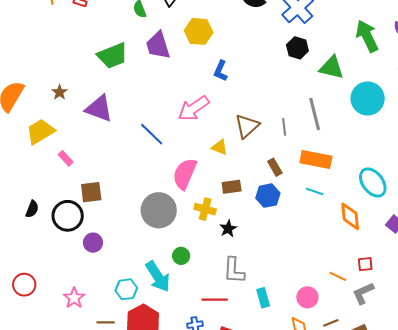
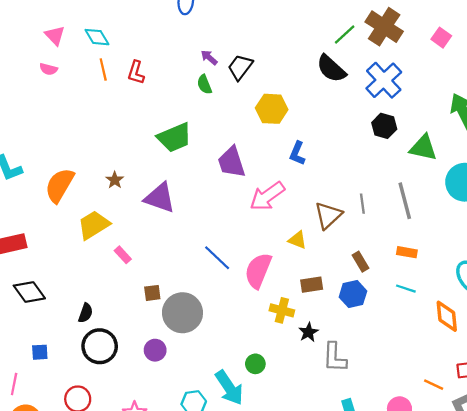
purple trapezoid: (158, 45) -> (232, 162), moved
gray line: (284, 127) -> (362, 204), moved
blue line: (152, 134) -> (217, 258), moved
orange rectangle: (316, 159) -> (407, 252), size x0.6
brown square: (91, 192) -> (152, 293), size x0.7
gray circle: (159, 210) -> (182, 313), moved
black circle: (68, 216) -> (100, 346), moved
gray L-shape: (234, 270) -> (335, 357), moved

